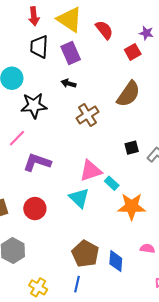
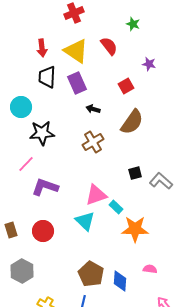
red semicircle: (104, 30) -> (109, 46), moved
red square: (133, 52) -> (126, 86), moved
black arrow: (69, 83) -> (93, 109), moved

